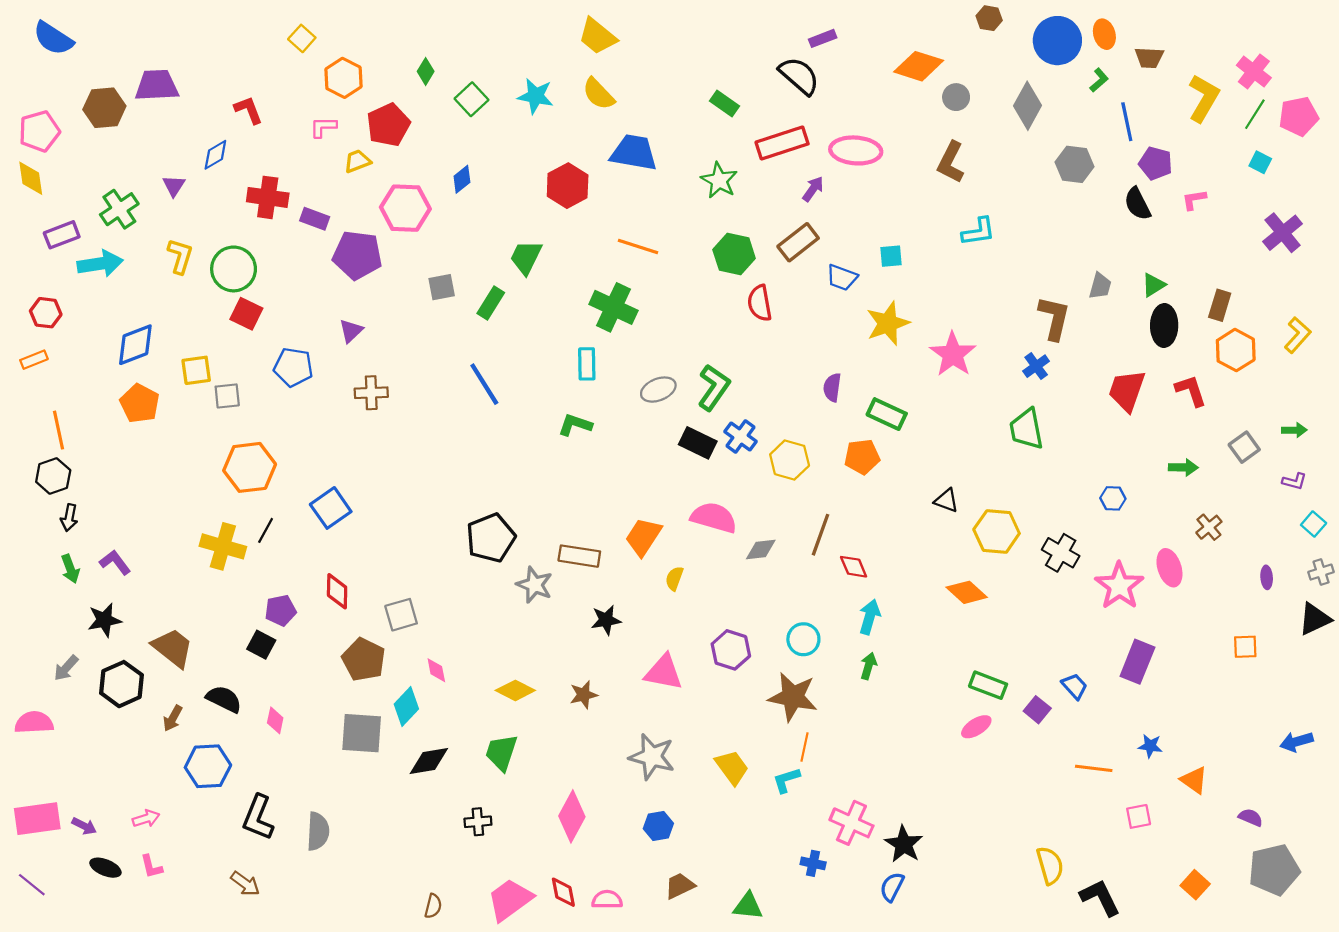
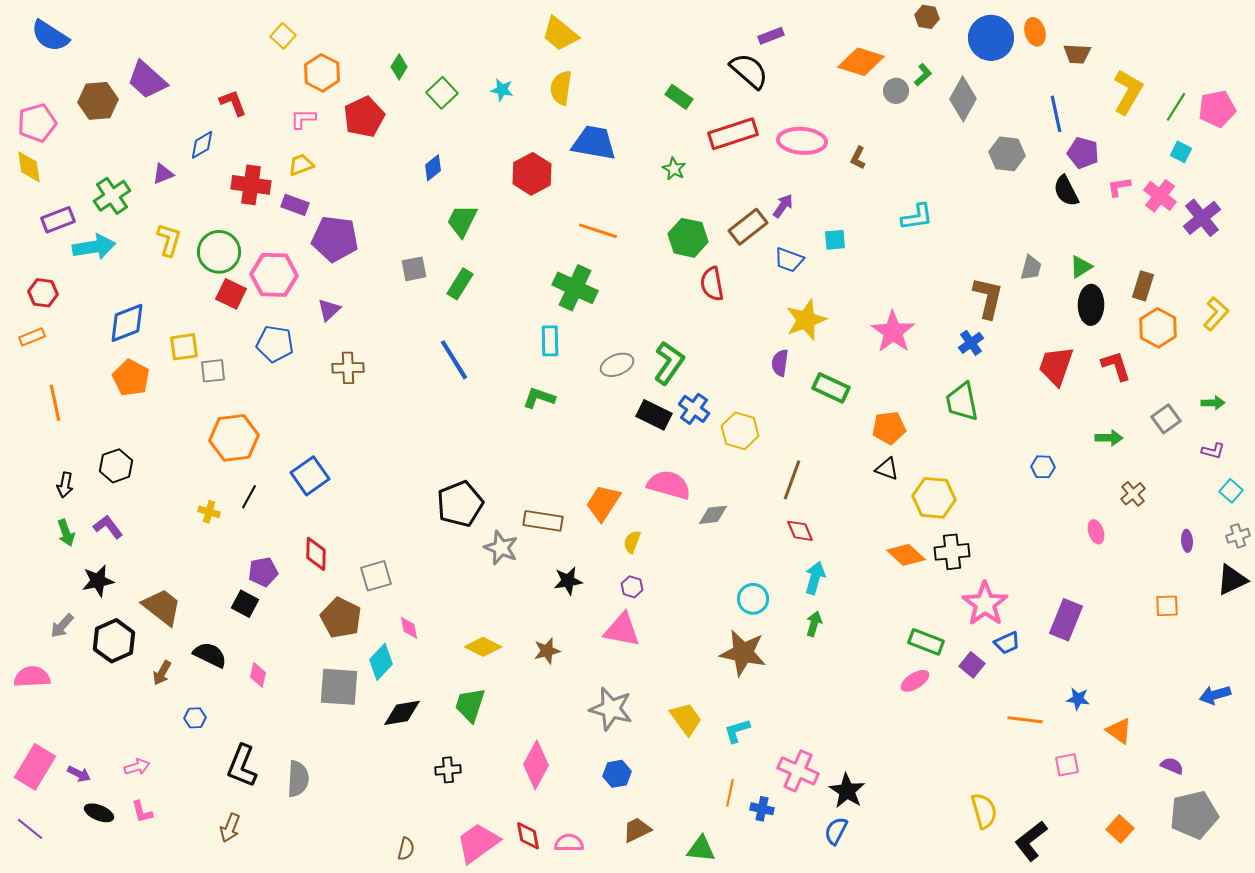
pink cross: (1254, 71) -> (1160, 196), moved
green L-shape: (1099, 80) -> (923, 75), moved
purple trapezoid: (157, 85) -> (147, 80), turned -135
yellow semicircle: (599, 94) -> (561, 88), turned 52
cyan star: (536, 96) -> (502, 90), size x0.7
yellow trapezoid: (357, 161) -> (301, 165), moved
brown L-shape: (951, 162) -> (858, 158), moved, size x0.6
green star: (719, 180) -> (674, 169), size x0.7
purple triangle: (174, 186) -> (163, 174), turned 35
purple arrow: (813, 189) -> (783, 206), moved
pink hexagon: (405, 208) -> (274, 275), moved
green trapezoid: (526, 257) -> (462, 221), moved
yellow star: (888, 323) -> (806, 320), moved
orange pentagon: (862, 457) -> (889, 428), moved
black hexagon: (53, 476) -> (116, 466), moved
brown line: (821, 535) -> (792, 480), moved
yellow cross: (223, 546) -> (209, 512), size x0.5
black cross: (1061, 553) -> (952, 552), moved, turned -36
pink ellipse: (1169, 568) -> (1096, 532), size x0.7
pink star: (1119, 586) -> (985, 604), moved
purple hexagon: (731, 650) -> (632, 587), moved, size x0.6
blue trapezoid: (1075, 686) -> (1007, 643), turned 108
orange line: (805, 747) -> (730, 793), moved
blue hexagon: (208, 766) -> (195, 718), size x0.5
pink rectangle: (37, 819) -> (35, 767), turned -51
brown arrow: (245, 884) -> (230, 828), turned 76
black L-shape: (1100, 898) -> (1031, 841), turned -102

